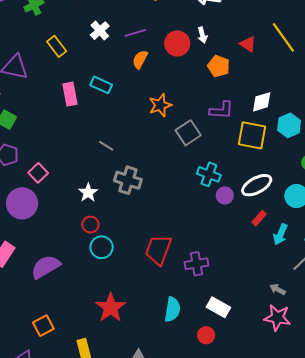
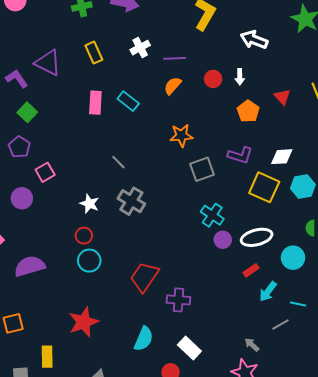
red circle: (177, 43) -> (213, 79), size x0.7
white star: (88, 193) -> (89, 204), turned -30
purple circle: (22, 203) -> (22, 198), size x0.7

